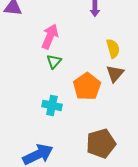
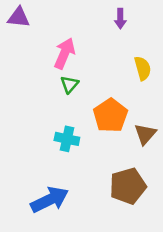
brown triangle: (115, 73) -> (145, 134), moved

